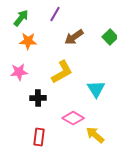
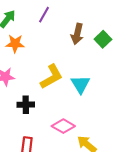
brown arrow: (74, 37) -> (77, 34), moved, turned -42
cyan triangle: (96, 89) -> (80, 84), moved

